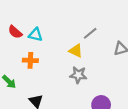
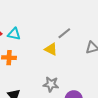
gray star: (78, 75) -> (51, 84), moved

